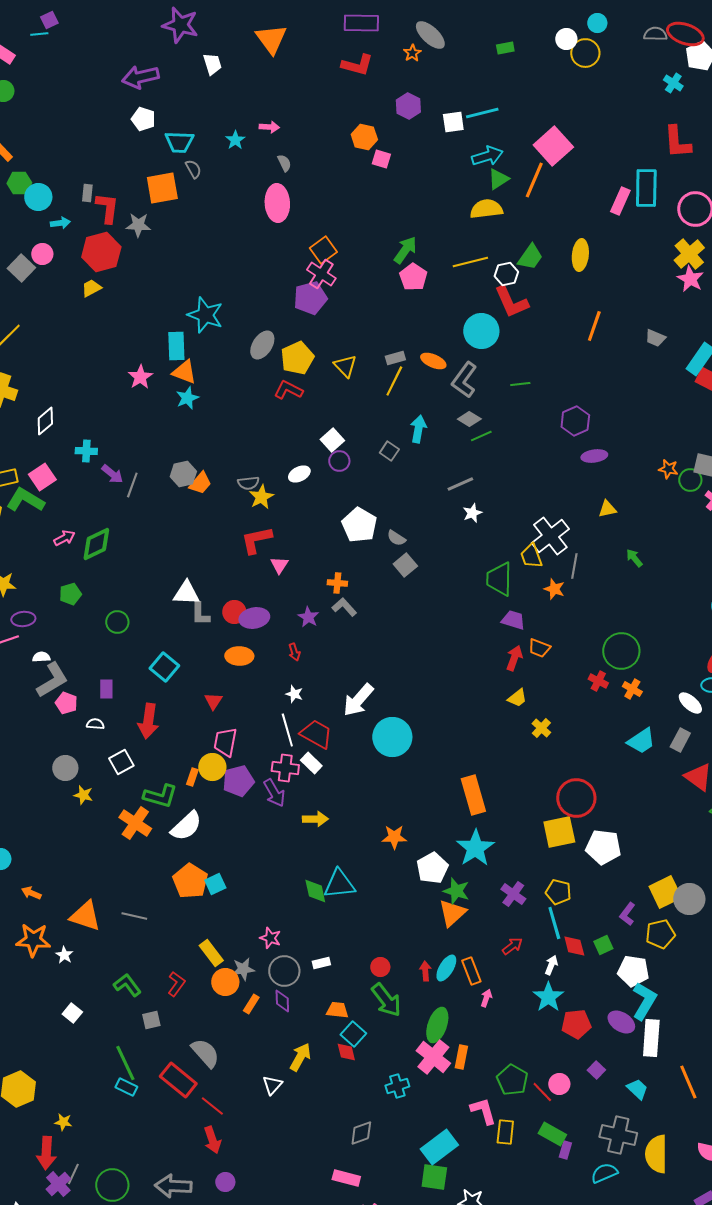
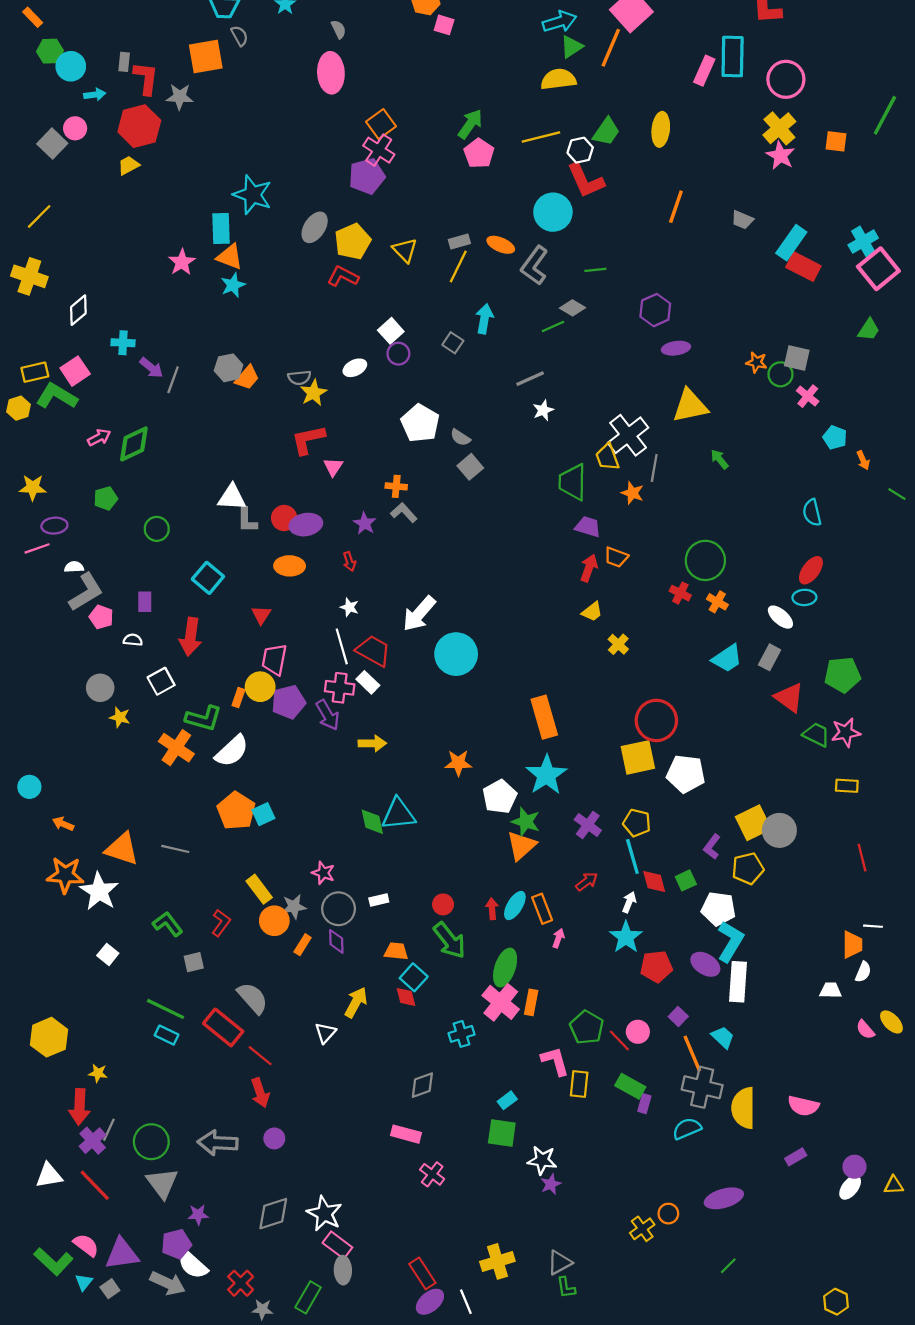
gray diamond: (469, 419) -> (573, 308), moved
yellow triangle: (607, 509) -> (690, 406), size x1.8
white star: (64, 955) -> (99, 891), size x2.0
green line: (125, 1063) -> (165, 1009), turned -39
orange line: (688, 1082) -> (692, 1054), moved
cyan rectangle: (439, 1147) -> (507, 1100), size x0.5

